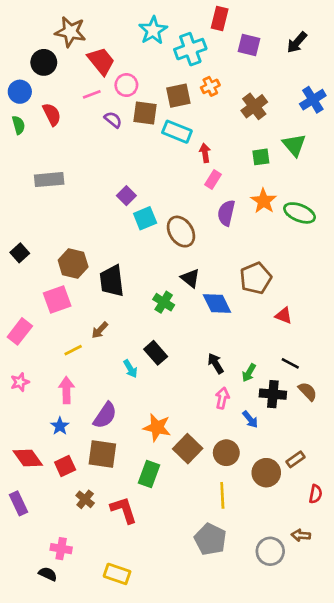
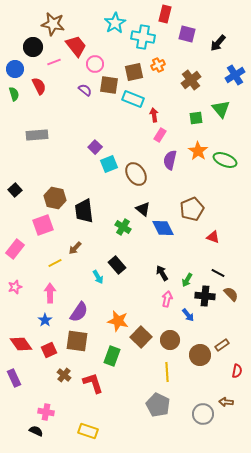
black arrow: (297, 42) -> (218, 43), moved
cyan cross: (190, 49) -> (143, 37), turned 30
pink line: (92, 94) -> (54, 62), moved

